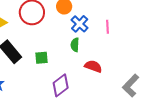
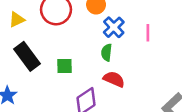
red semicircle: (93, 66) -> (114, 79), moved

